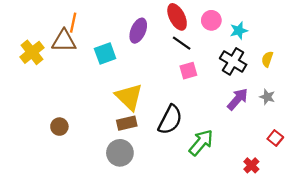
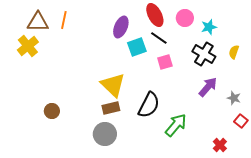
brown triangle: (64, 41) -> (38, 22), moved
cyan square: (105, 53) -> (137, 47), moved
gray star: (267, 97) -> (234, 98), moved

